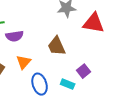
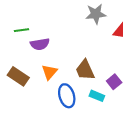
brown trapezoid: (57, 46) -> (85, 70), moved

